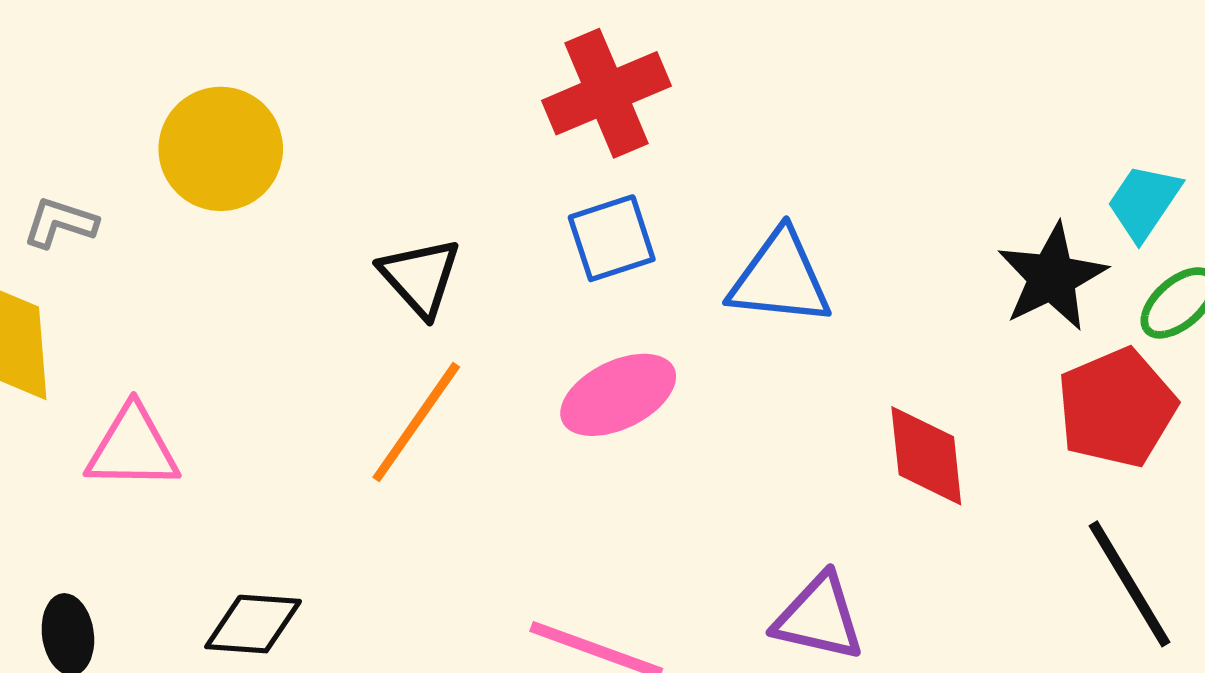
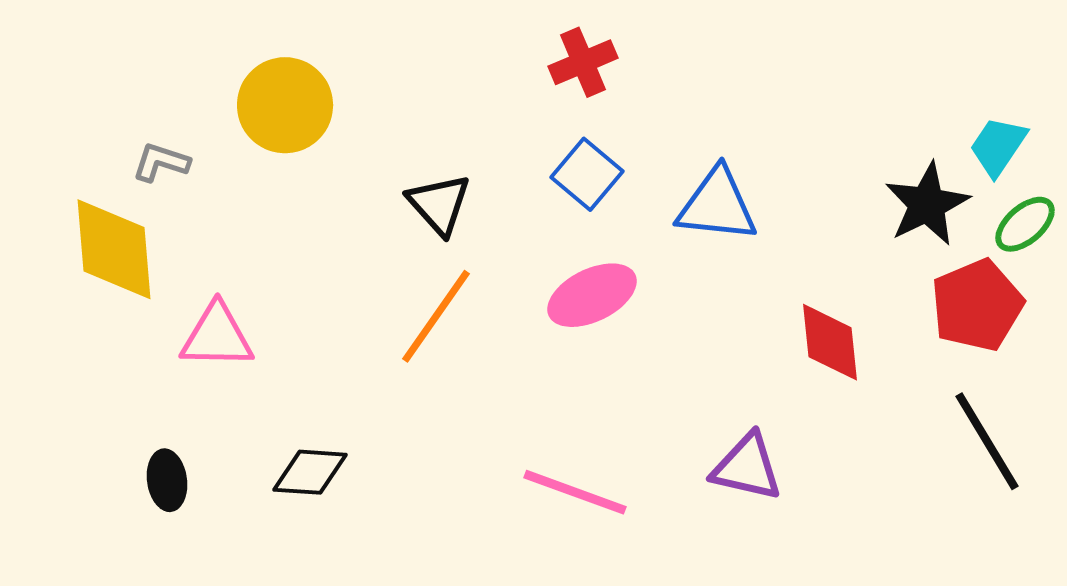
red cross: (607, 93) -> (583, 62), size x0.7
blue square: (612, 238) -> (587, 174), turned -32

